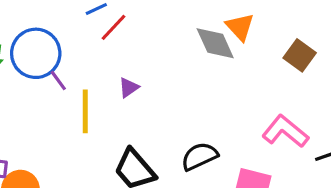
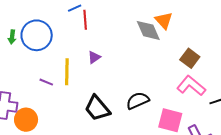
red line: (113, 27) -> (85, 20), turned -48
brown square: (300, 55) -> (190, 58), moved
purple line: (58, 80) -> (46, 82), moved, turned -32

